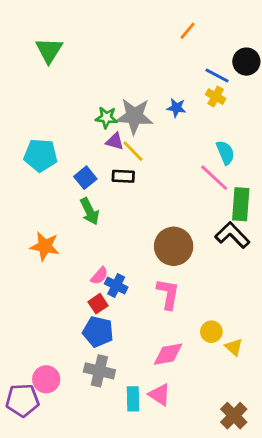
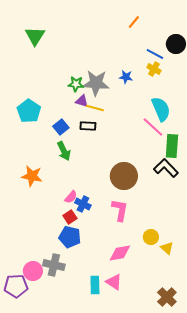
yellow line: (133, 151) -> (95, 108), turned -30
cyan semicircle: (225, 153) -> (161, 109), size x1.4
cyan pentagon: (41, 155) -> (29, 111), turned 30
gray cross: (99, 371) -> (54, 265), moved

